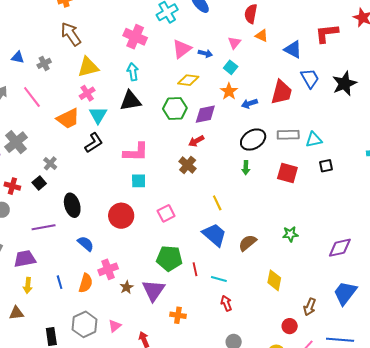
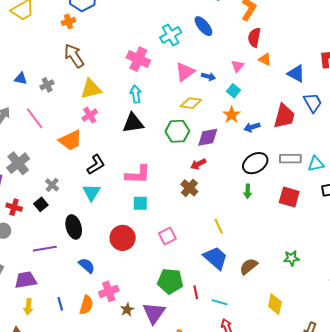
cyan triangle: (98, 115) -> (91, 192), moved

